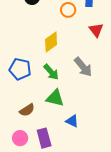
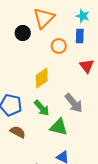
green triangle: (55, 98) -> (59, 127), moved
brown semicircle: (27, 110) -> (18, 132), moved, turned -119

